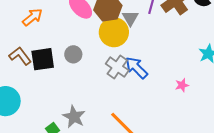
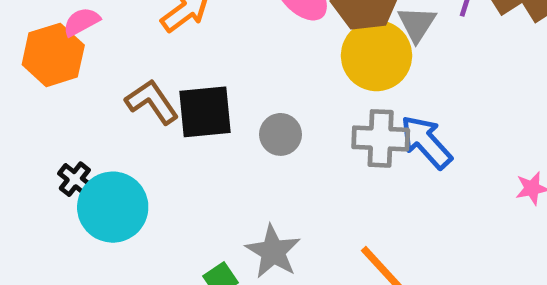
gray circle: (73, 54) -> (280, 134), moved
gray cross: (117, 67) -> (381, 138), turned -35

